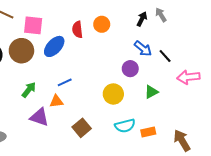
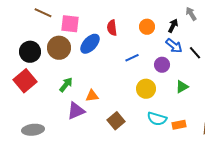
black arrow: (142, 19) -> (173, 26), moved
orange circle: (102, 24) -> (147, 27), moved
blue line: (65, 82) -> (132, 58), moved
purple triangle: (39, 117) -> (76, 111), turned -42
cyan semicircle: (125, 126) -> (157, 119), turned 30

